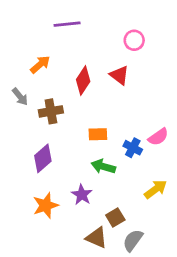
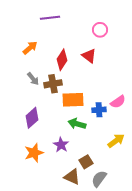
gray arrow: (20, 97) -> (33, 79), moved
brown cross: (51, 111) -> (53, 84), moved
orange rectangle: (98, 134) -> (73, 100), size x1.5
blue cross: (133, 148) -> (99, 110), turned -32

